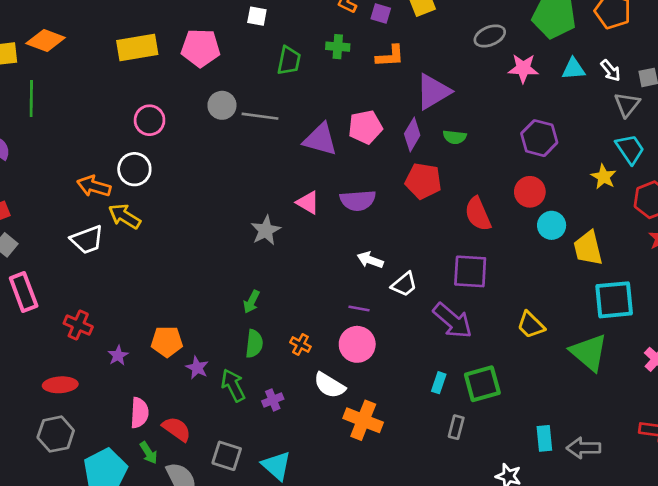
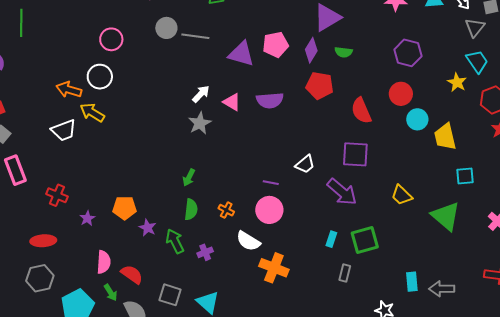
white arrow: (370, 260) -> (201, 94), moved, turned 114
cyan square: (614, 300) -> (465, 176), size x0.6

